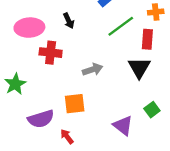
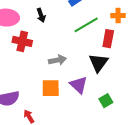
orange square: (75, 104) -> (51, 88), moved
purple triangle: (123, 126) -> (79, 85), moved

